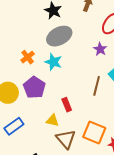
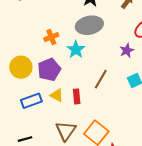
brown line: (97, 86) -> (101, 79), moved
yellow triangle: (52, 121) -> (57, 95), moved
blue rectangle: (14, 126) -> (31, 101), moved

